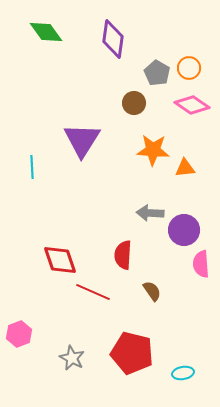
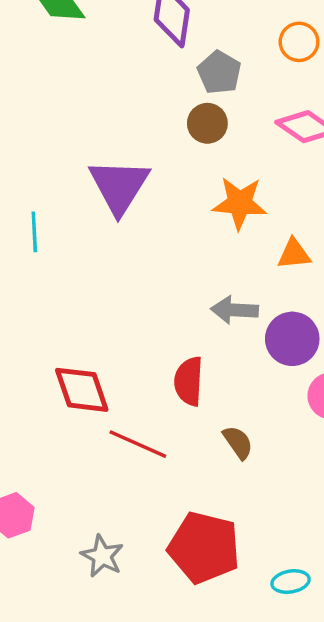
orange circle: (189, 68) -> (299, 42), moved
gray pentagon: (157, 73) -> (219, 72), moved
orange triangle: (185, 168) -> (294, 254), moved

